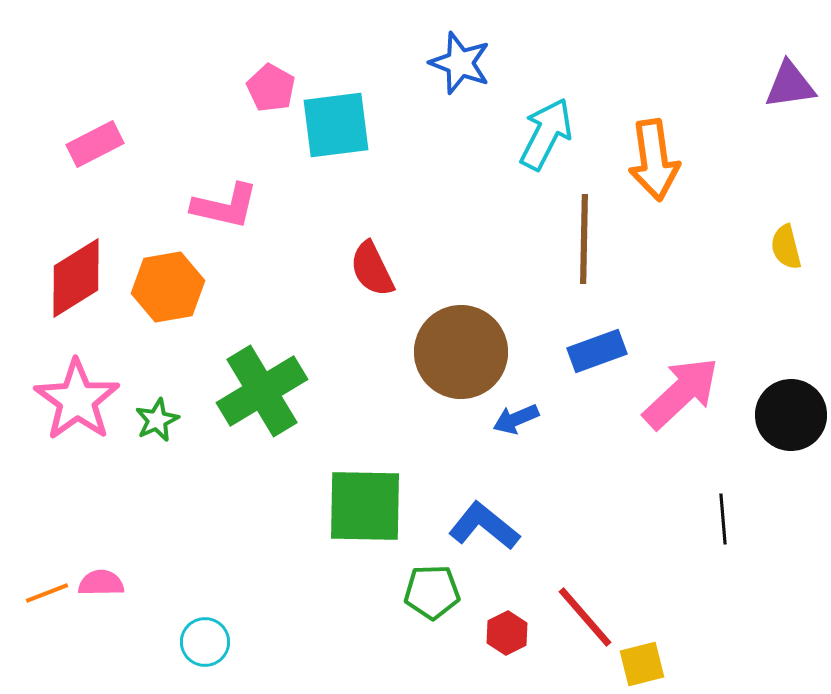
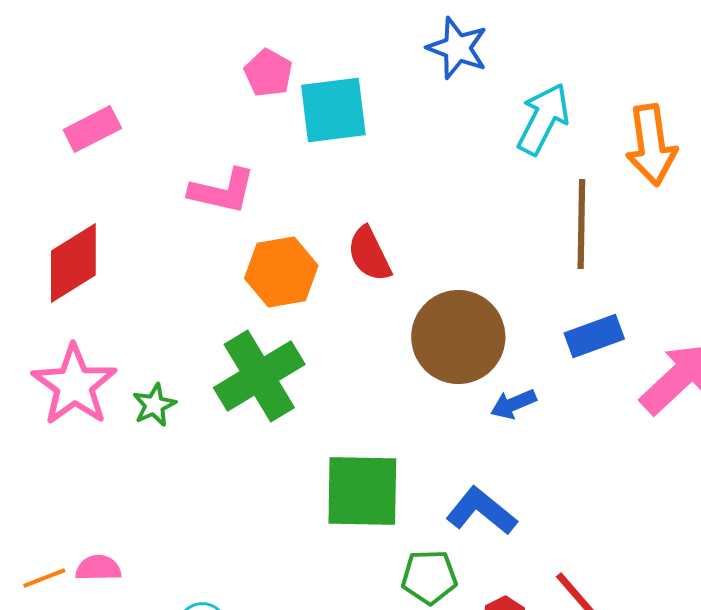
orange hexagon: (168, 287) -> (281, 272), moved

